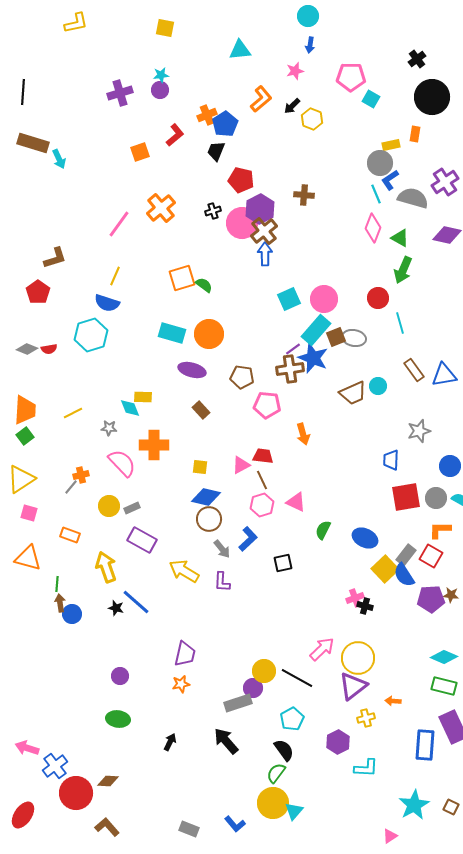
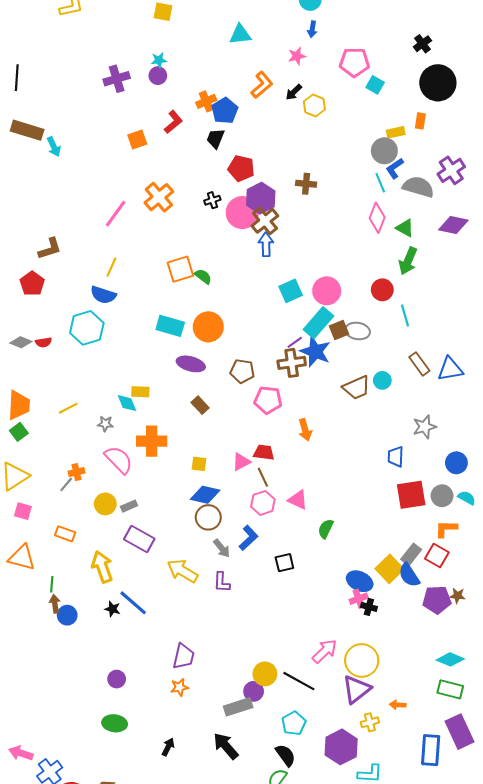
blue ellipse: (365, 538) -> (360, 581), moved
purple hexagon: (338, 742) -> (341, 747), size x1.4

